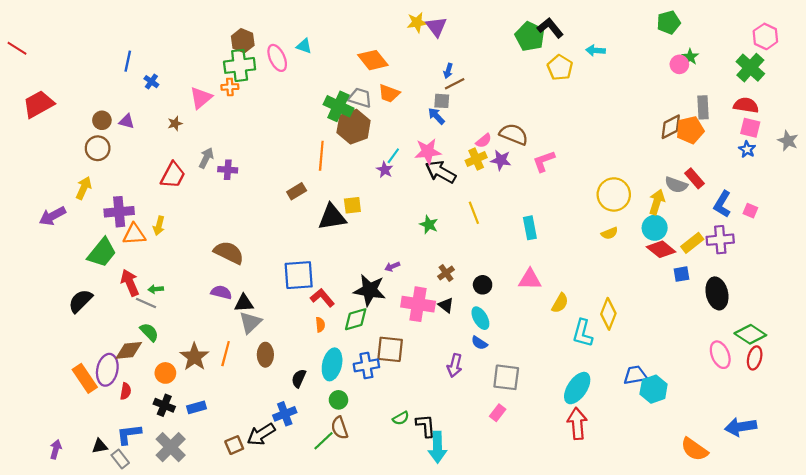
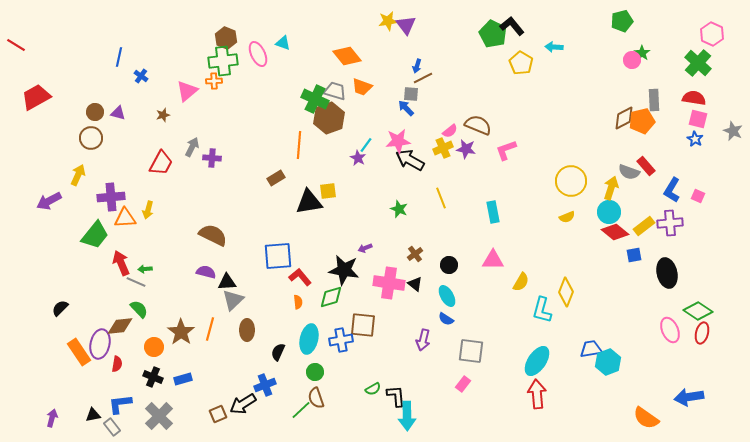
black semicircle: (80, 301) -> (60, 308), moved, size x0.7

